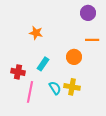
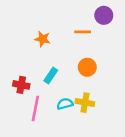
orange line: (92, 40) -> (83, 32), moved
cyan semicircle: (55, 88) -> (65, 104), turned -72

